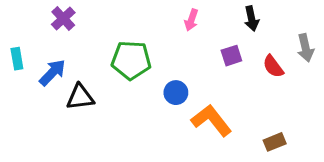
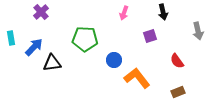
red semicircle: (273, 66) -> (177, 61), moved

